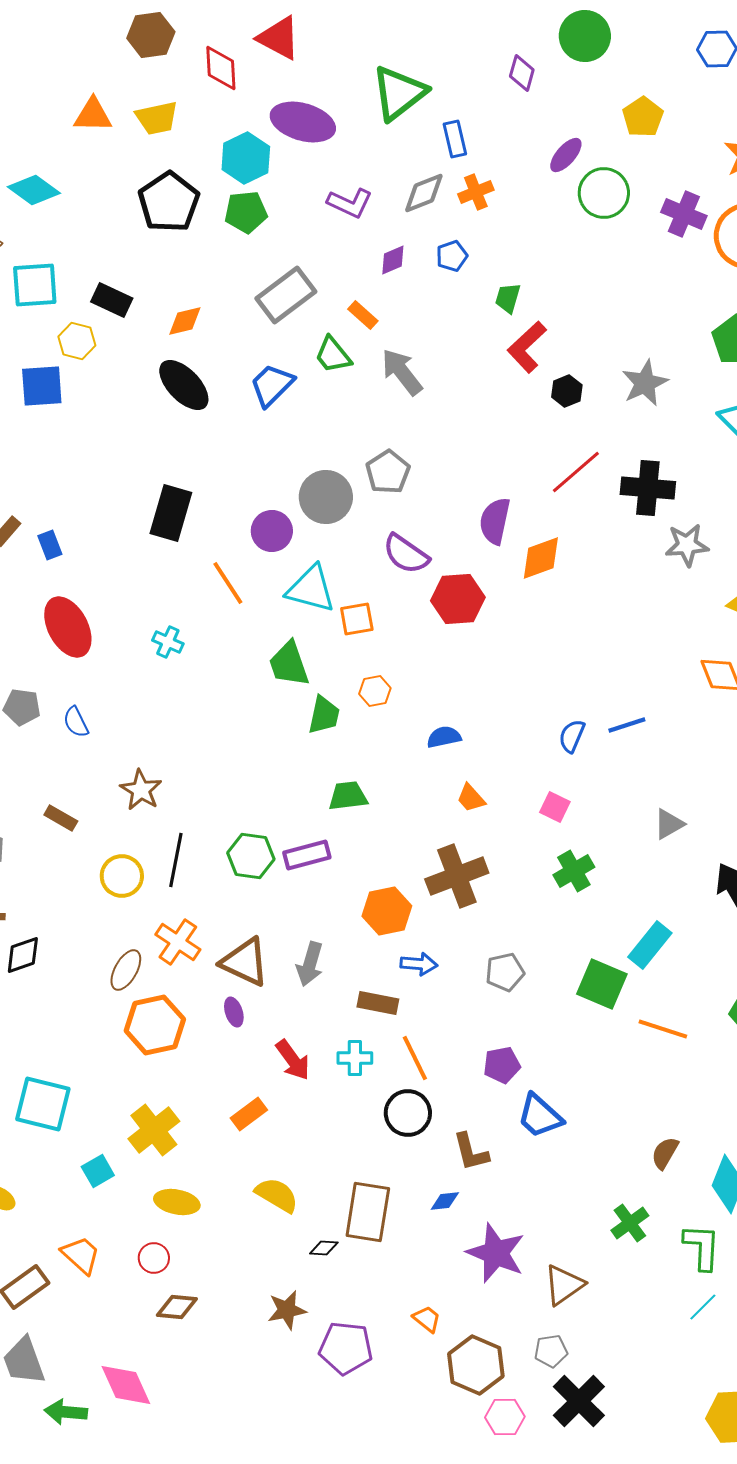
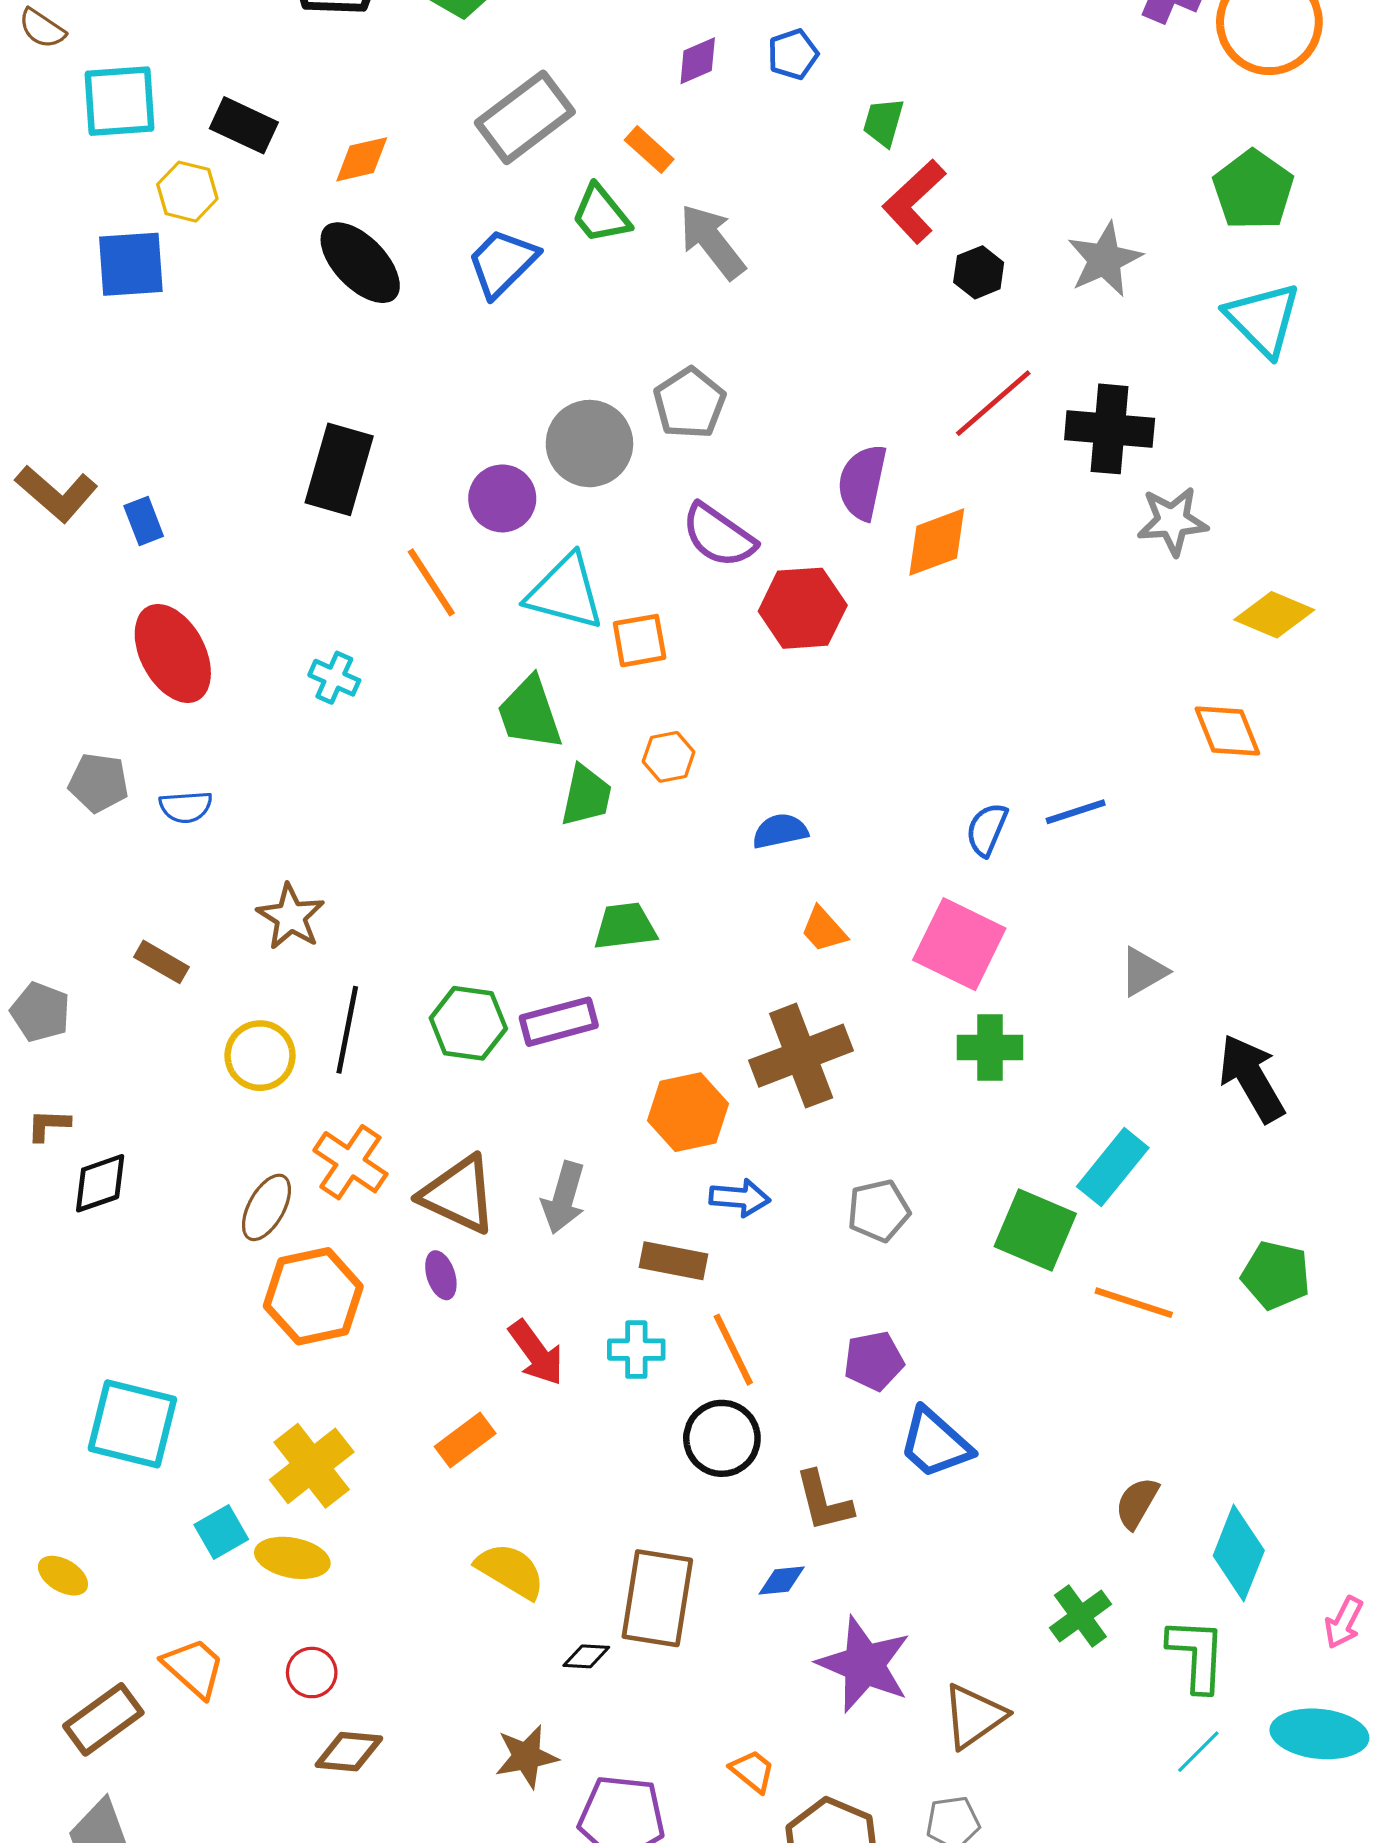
blue semicircle: (76, 722) -> (186, 807), turned -68
pink square: (555, 807) -> (959, 944), size x1.8
green cross: (574, 871) -> (990, 1048), turned 30
yellow ellipse: (177, 1202) -> (292, 1558), moved

